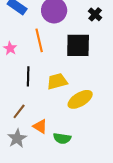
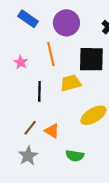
yellow trapezoid: (57, 81) -> (71, 83), moved
orange triangle: (40, 126) -> (52, 131), moved

